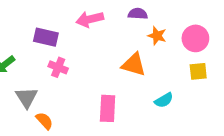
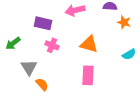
orange triangle: (134, 65) -> (89, 44), moved
cyan semicircle: (164, 100) -> (129, 54), moved

